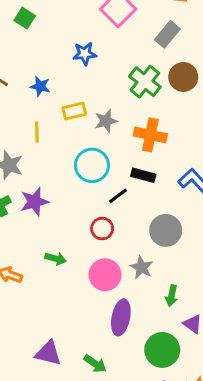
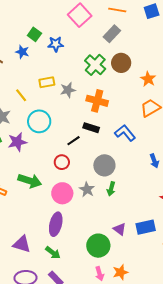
green square: (25, 18) -> (34, 34), moved
blue star: (40, 86) -> (22, 52), moved
yellow line: (37, 132) -> (21, 95), turned -40
cyan circle: (92, 165) -> (39, 121), moved
green arrow: (56, 259) -> (30, 181), size x1.6
green arrow: (172, 296) -> (111, 189), moved
purple ellipse: (121, 317) -> (56, 224), moved

